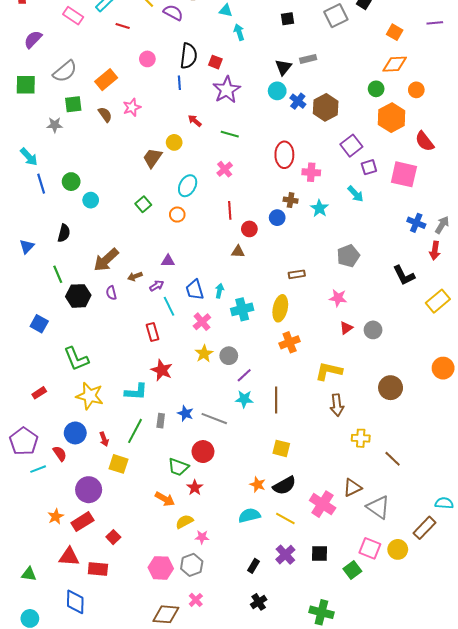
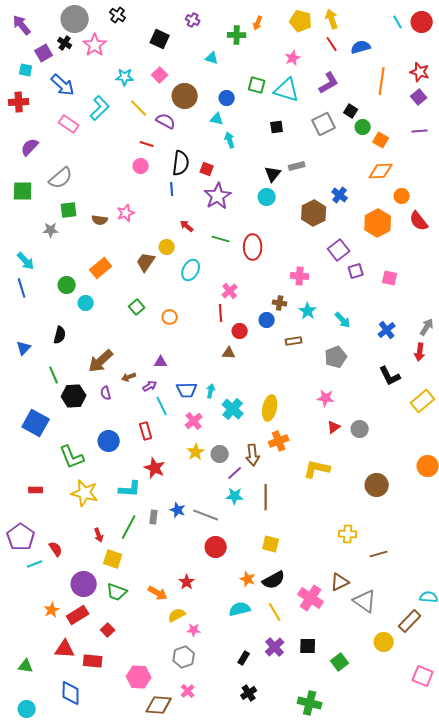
red line: (123, 26) -> (147, 144), moved
orange rectangle: (106, 80) -> (101, 268), moved
green circle: (376, 89) -> (363, 127), moved
blue cross: (298, 101) -> (340, 195), moved
brown semicircle: (105, 115) -> (100, 220), turned 133
red semicircle: (425, 141) -> (419, 221), moved
red ellipse: (284, 155) -> (253, 247), moved
pink cross: (225, 169) -> (230, 291), moved
pink square: (404, 174) -> (390, 278), size x0.6
blue line: (41, 184) -> (22, 288), moved
cyan ellipse: (188, 186) -> (191, 270), moved
cyan arrow: (355, 194) -> (343, 320), moved
blue cross: (416, 223) -> (387, 330), moved, turned 30
brown rectangle: (297, 274) -> (294, 341), moved
blue trapezoid: (195, 290) -> (187, 390), turned -75
cyan cross: (242, 309) -> (233, 409), turned -35
blue square: (39, 324) -> (36, 423), size x1.5
red rectangle: (39, 393) -> (36, 490), turned 32
brown arrow: (337, 405) -> (253, 455), moved
blue circle: (75, 433) -> (109, 441), moved
red circle: (203, 452) -> (216, 547), moved
brown line: (393, 459) -> (379, 554), turned -60
green trapezoid: (178, 467) -> (117, 592), moved
yellow line: (285, 519) -> (275, 612), turned 30
pink square: (370, 548) -> (423, 676), moved
pink hexagon: (161, 568) -> (139, 677), moved

